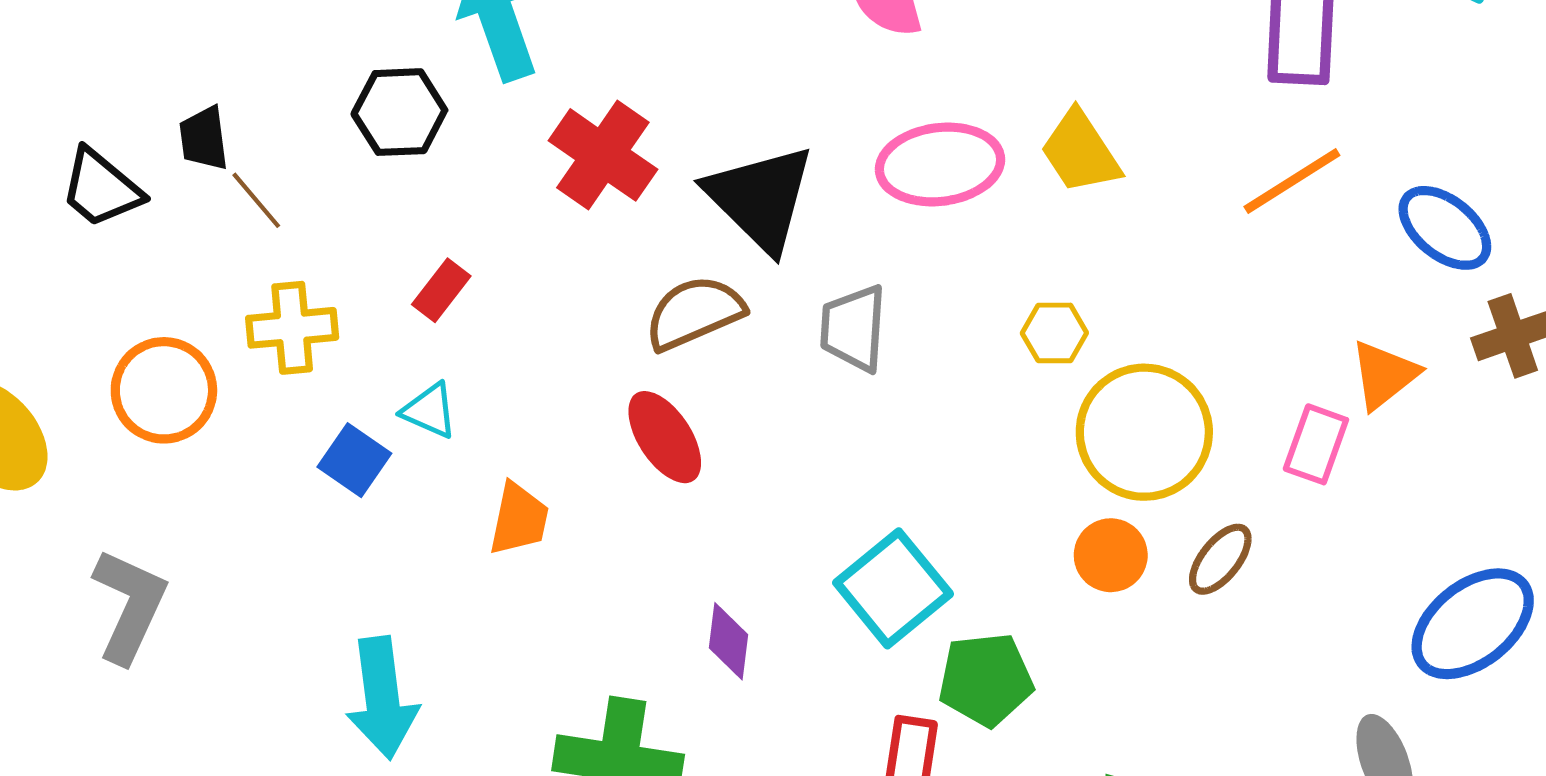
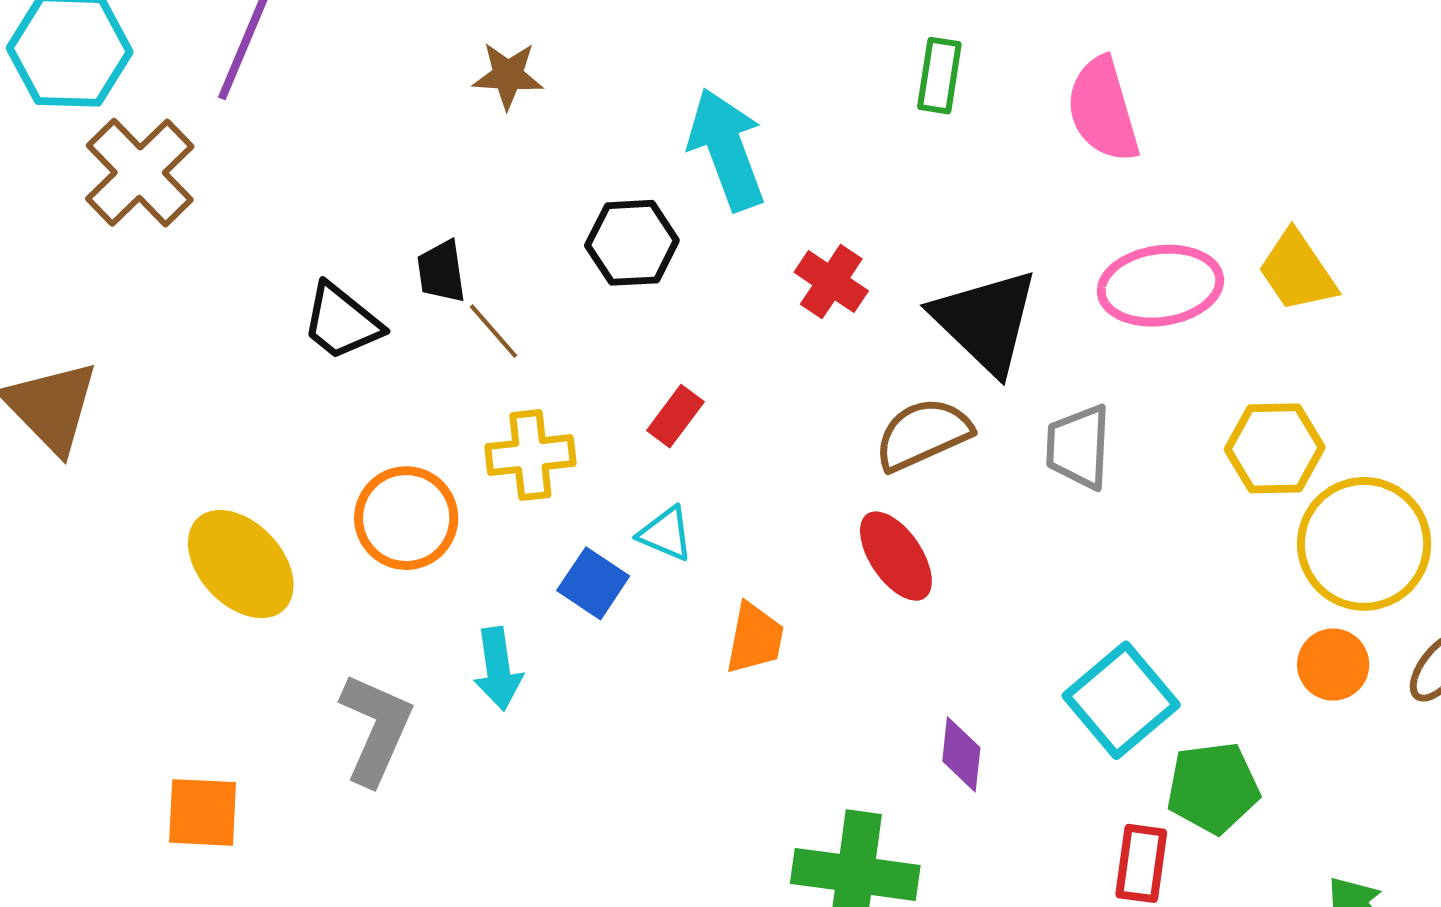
red cross: (603, 155) -> (831, 282), size x0.7
yellow hexagon: (1054, 333) -> (1275, 448), size x1.5
cyan arrow: (382, 698) -> (498, 669), moved, size x0.7

